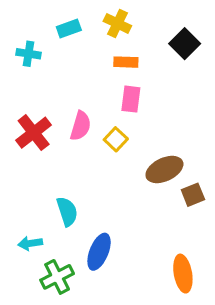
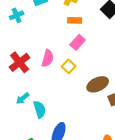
cyan cross: (29, 54) -> (17, 15), turned -32
pink rectangle: (131, 99) -> (78, 42), turned 35
cyan arrow: (30, 243) -> (23, 98), moved, turned -32

